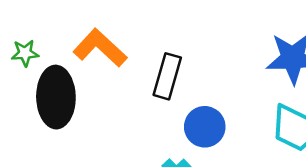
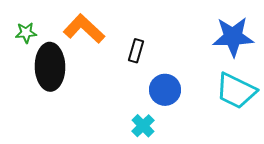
black rectangle: (167, 76) -> (136, 51), size x0.7

